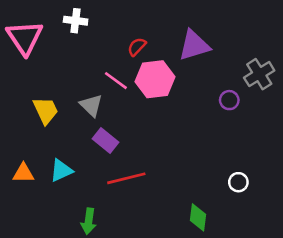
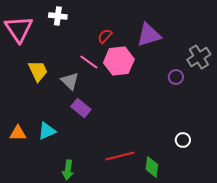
yellow trapezoid: (46, 111) -> (38, 71), moved
red line: (126, 178) -> (120, 156), moved

